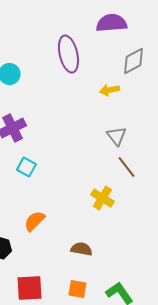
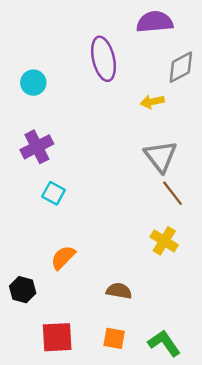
gray triangle: (116, 136) -> (161, 156), size x1.4
yellow cross: (102, 198) -> (164, 241), moved

